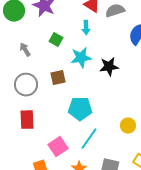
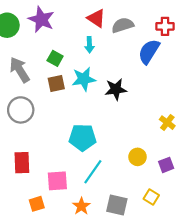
gray arrow: (25, 50) -> (20, 70), size x1.6
brown square: (58, 78) -> (56, 84), moved
red rectangle: (27, 120) -> (22, 163), moved
pink square: (58, 147) -> (57, 181), turned 30

